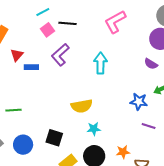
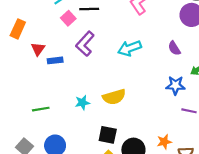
cyan arrow: (101, 63) -> (130, 48), turned -105
purple semicircle: (151, 64) -> (174, 48), moved, turned 32
cyan star: (94, 129) -> (82, 103), moved
black square: (54, 138) -> (108, 135), moved

